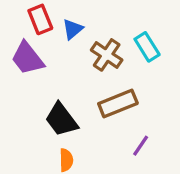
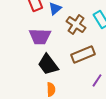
purple trapezoid: (27, 58) -> (40, 36), moved, turned -50

